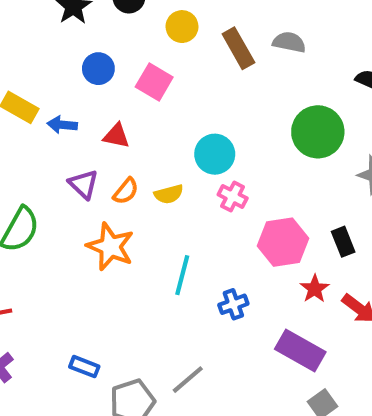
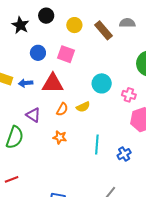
red triangle: (116, 136) -> (53, 83), size x1.6
purple triangle: (83, 184) -> (33, 115), moved
pink cross: (233, 196) -> (129, 95), moved
orange star: (110, 247) -> (60, 137), size x0.6

